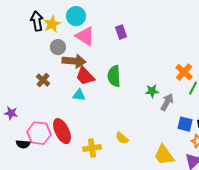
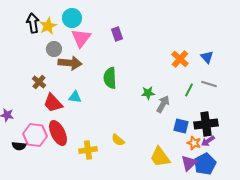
pink triangle: (85, 36) -> (81, 38), turned 35
orange cross: (184, 72) -> (180, 59), moved
red trapezoid: (85, 76) -> (53, 103), moved

